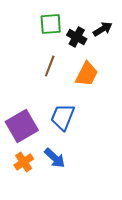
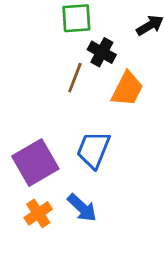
black cross: (77, 37) -> (102, 52), moved

